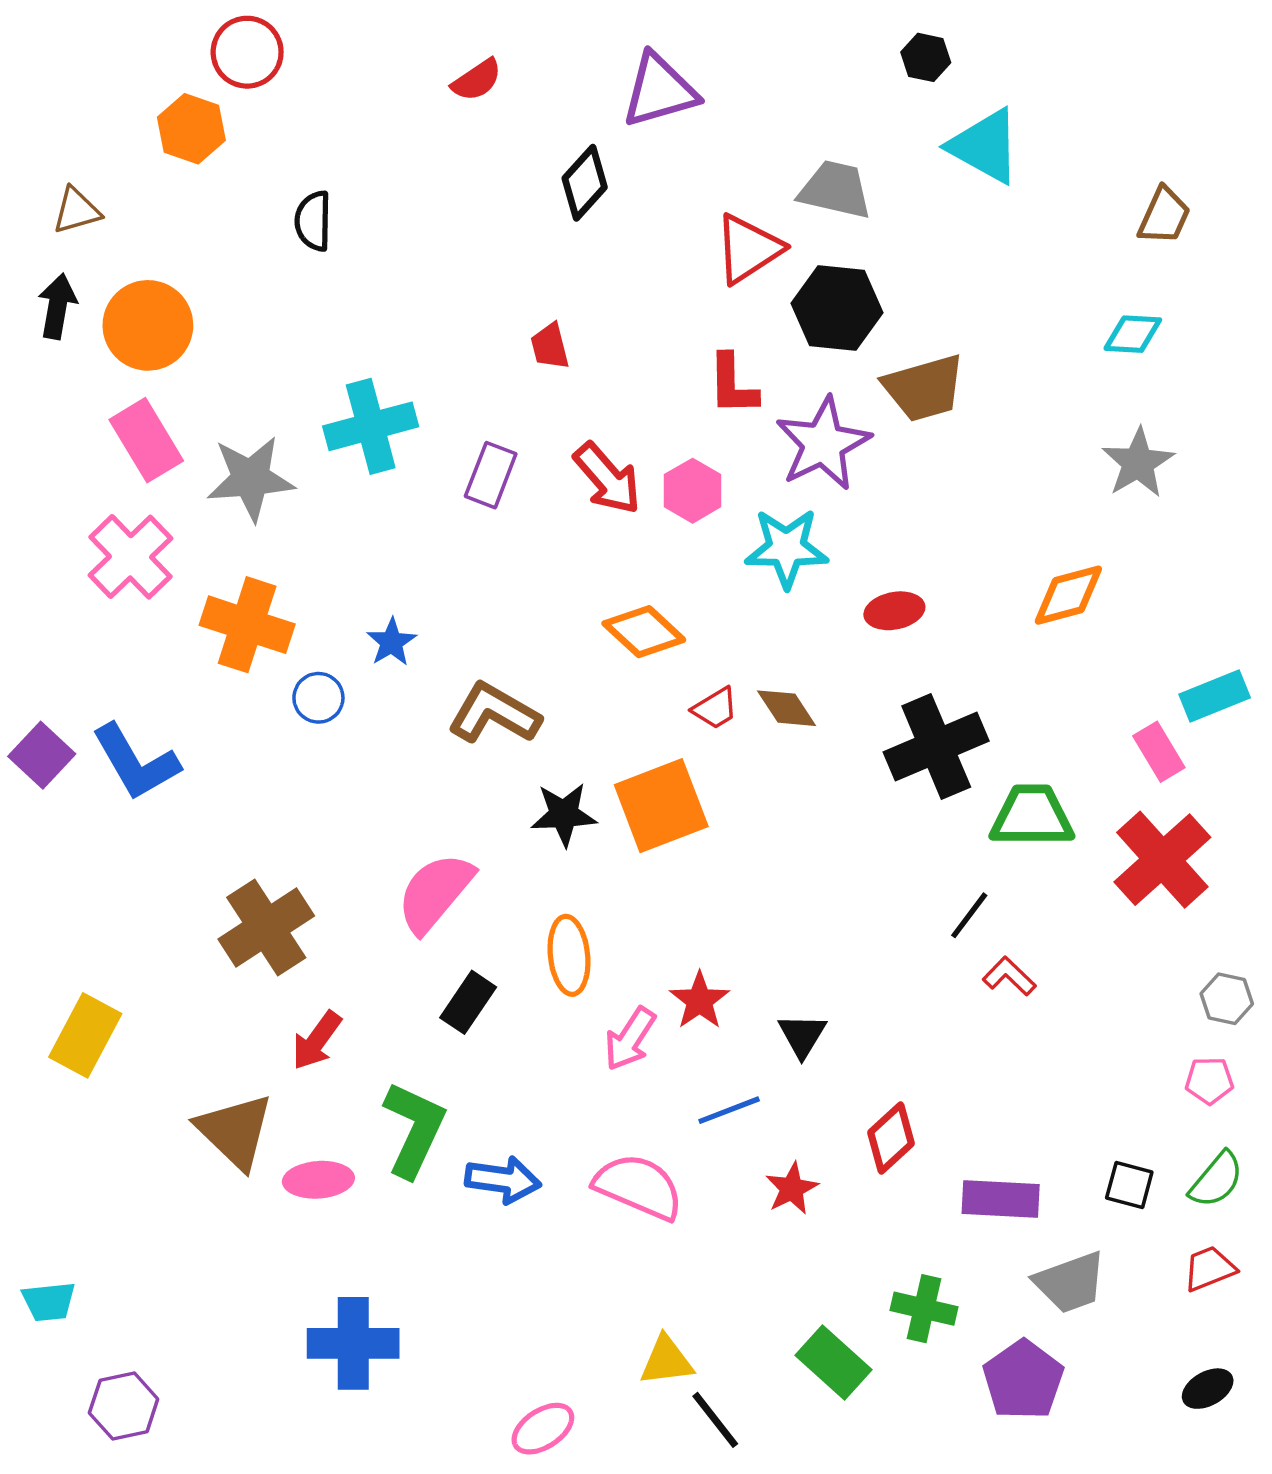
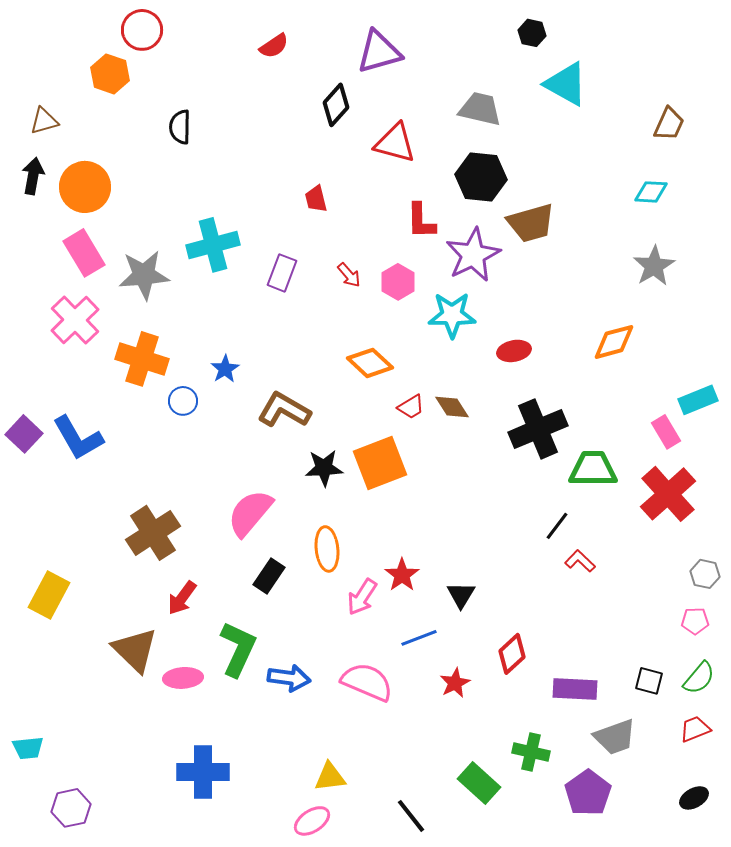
red triangle: (748, 249) -> (395, 143), moved, turned 48
red arrow: (607, 479) -> (349, 275), size x0.6
yellow triangle: (666, 1361) -> (330, 777), moved

